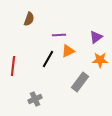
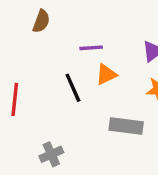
black line: (48, 59) -> (73, 88), turned -54
gray rectangle: (80, 82) -> (126, 126), turned 60

